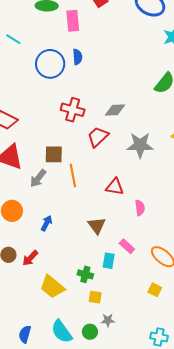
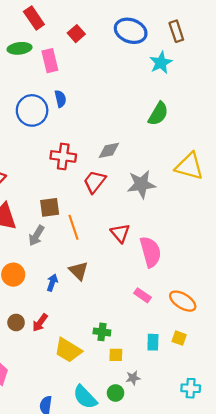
red triangle: (115, 187) -> (120, 233), turned 48
pink semicircle: (140, 208) -> (150, 252), size x1.8
brown triangle: (97, 226) -> (79, 271), moved
cyan rectangle: (109, 261) -> (153, 342), moved

